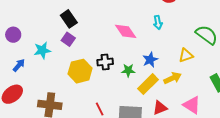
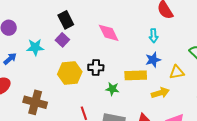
pink diamond: (126, 31) -> (109, 33), moved
blue star: (150, 60) -> (153, 60), moved
green star: (128, 70) -> (112, 89), moved
yellow rectangle: (148, 84) -> (136, 75), moved, turned 35

